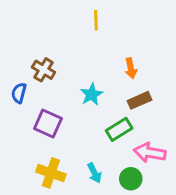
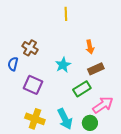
pink arrow: (150, 153) -> (103, 105), turned 135
cyan arrow: (94, 173) -> (65, 119), size x1.5

